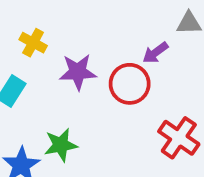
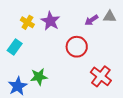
purple arrow: (155, 53) -> (91, 20), moved
purple star: (78, 72) -> (50, 21), moved, turned 30

